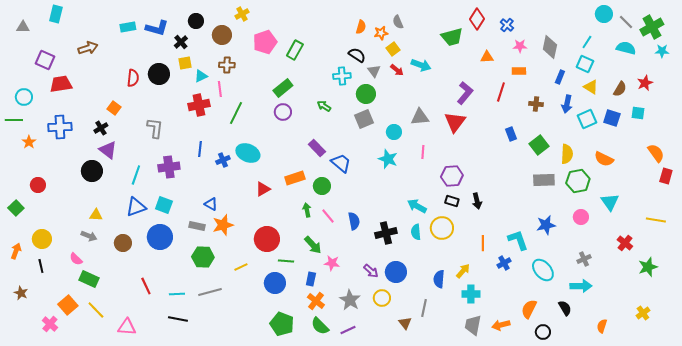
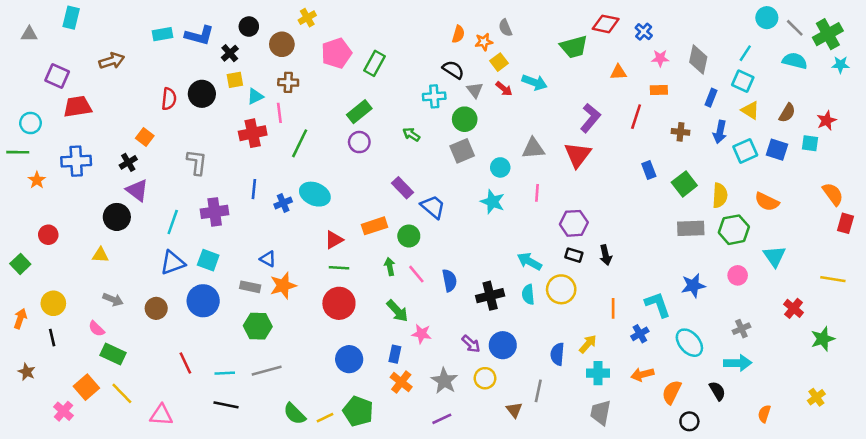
red diamond: (477, 19) -> (606, 24), turned 70
red star: (645, 83) -> (827, 120), moved
yellow triangle: (96, 215) -> (100, 255), moved
green line: (286, 261) -> (339, 268), moved
yellow line: (241, 267) -> (325, 418), moved
orange arrow: (501, 325) -> (642, 374), moved
green semicircle: (320, 326) -> (295, 414), moved

